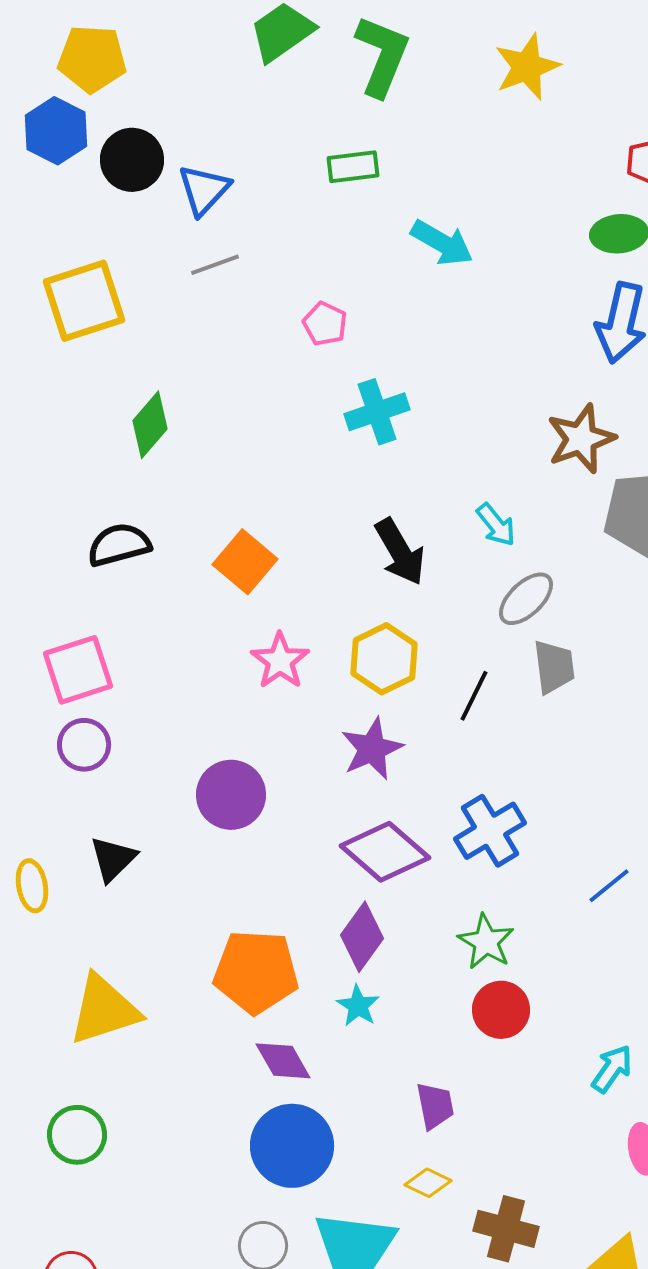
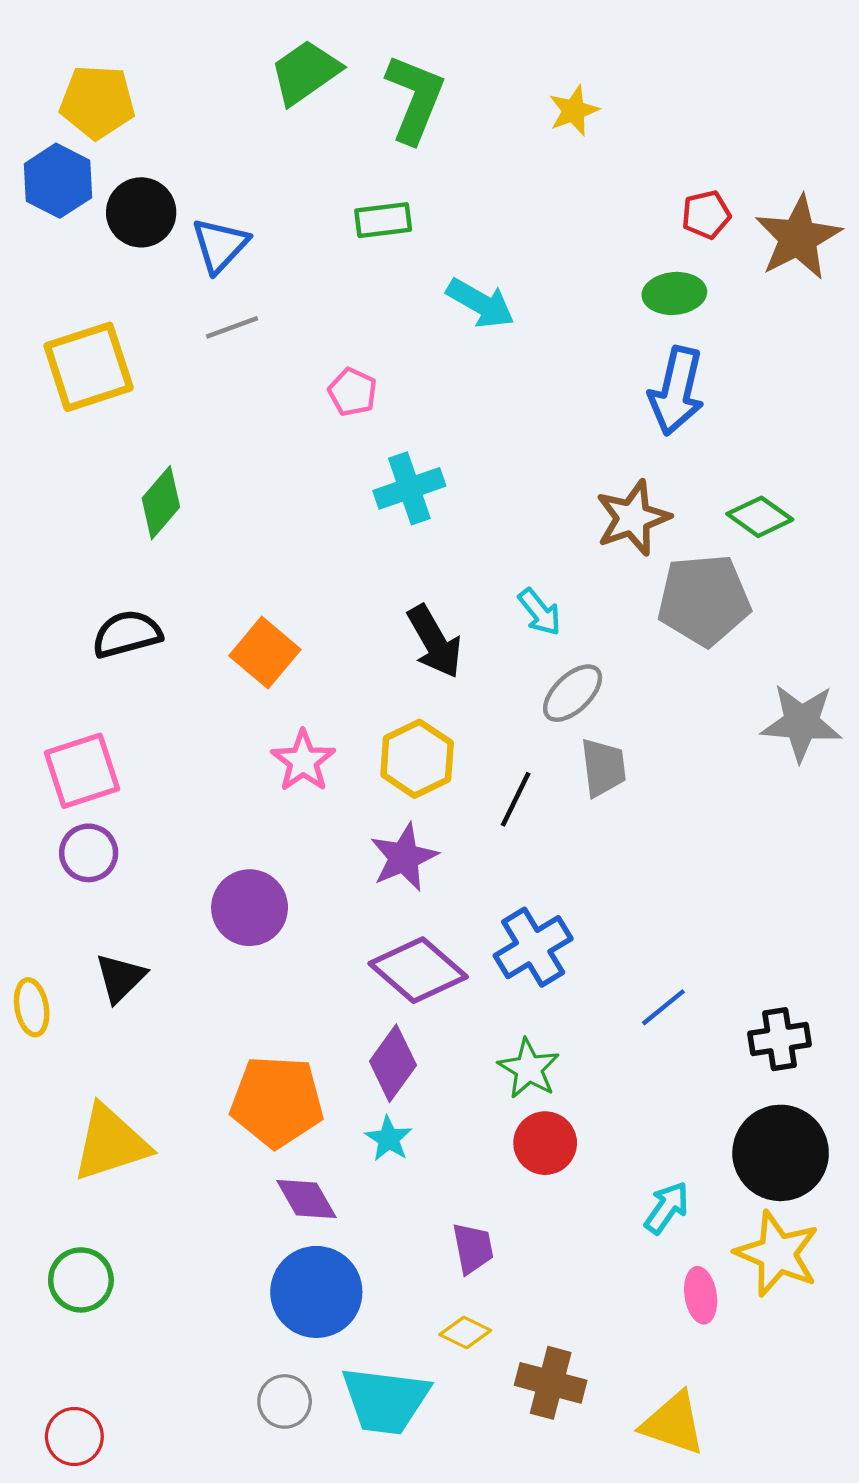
yellow star: (527, 67) -> (574, 111), size x0.7

